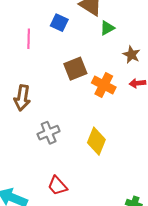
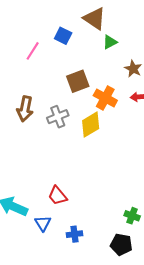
pink line: (29, 39) -> (33, 51), turned 30
gray cross: (49, 133) -> (58, 117), moved
yellow diamond: (96, 141) -> (91, 125), moved, turned 36

